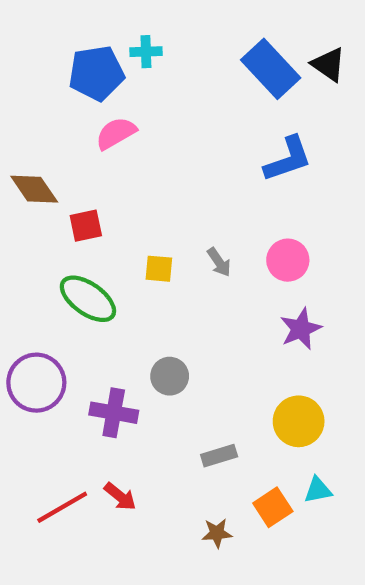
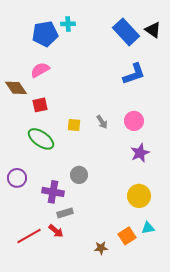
pink semicircle: (116, 133) -> (40, 70), moved
purple circle: (36, 383) -> (17, 178), size x0.7
gray rectangle: (219, 456) -> (65, 213), moved

